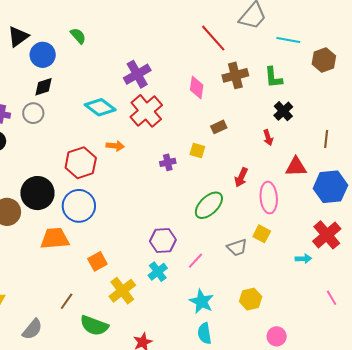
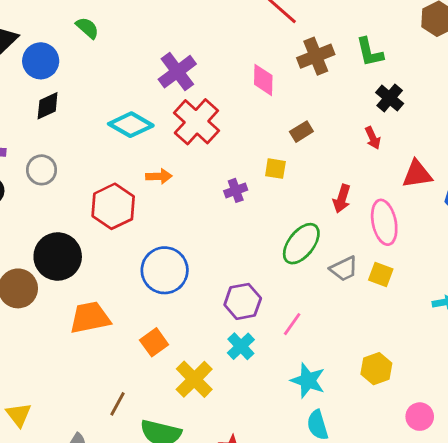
gray circle: (33, 113) -> (42, 170), moved
blue circle: (79, 206) -> (165, 270), moved
gray trapezoid: (237, 247) -> (344, 269), moved

